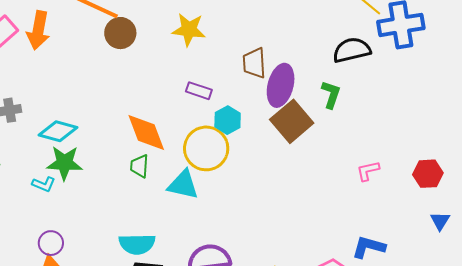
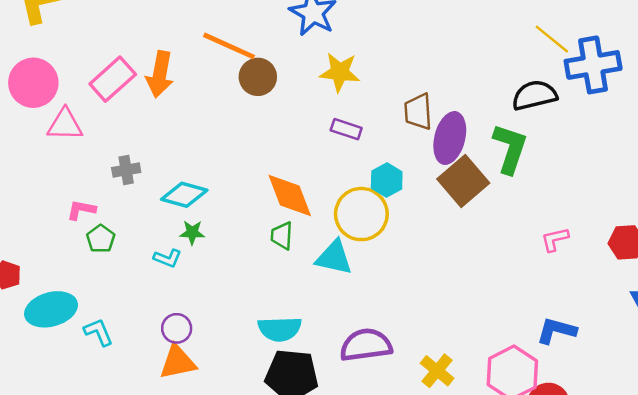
purple rectangle: (199, 91) -> (346, 129), moved
green L-shape: (331, 94) -> (510, 149), size x1.5
green star: (64, 163) -> (192, 232), size x0.6

